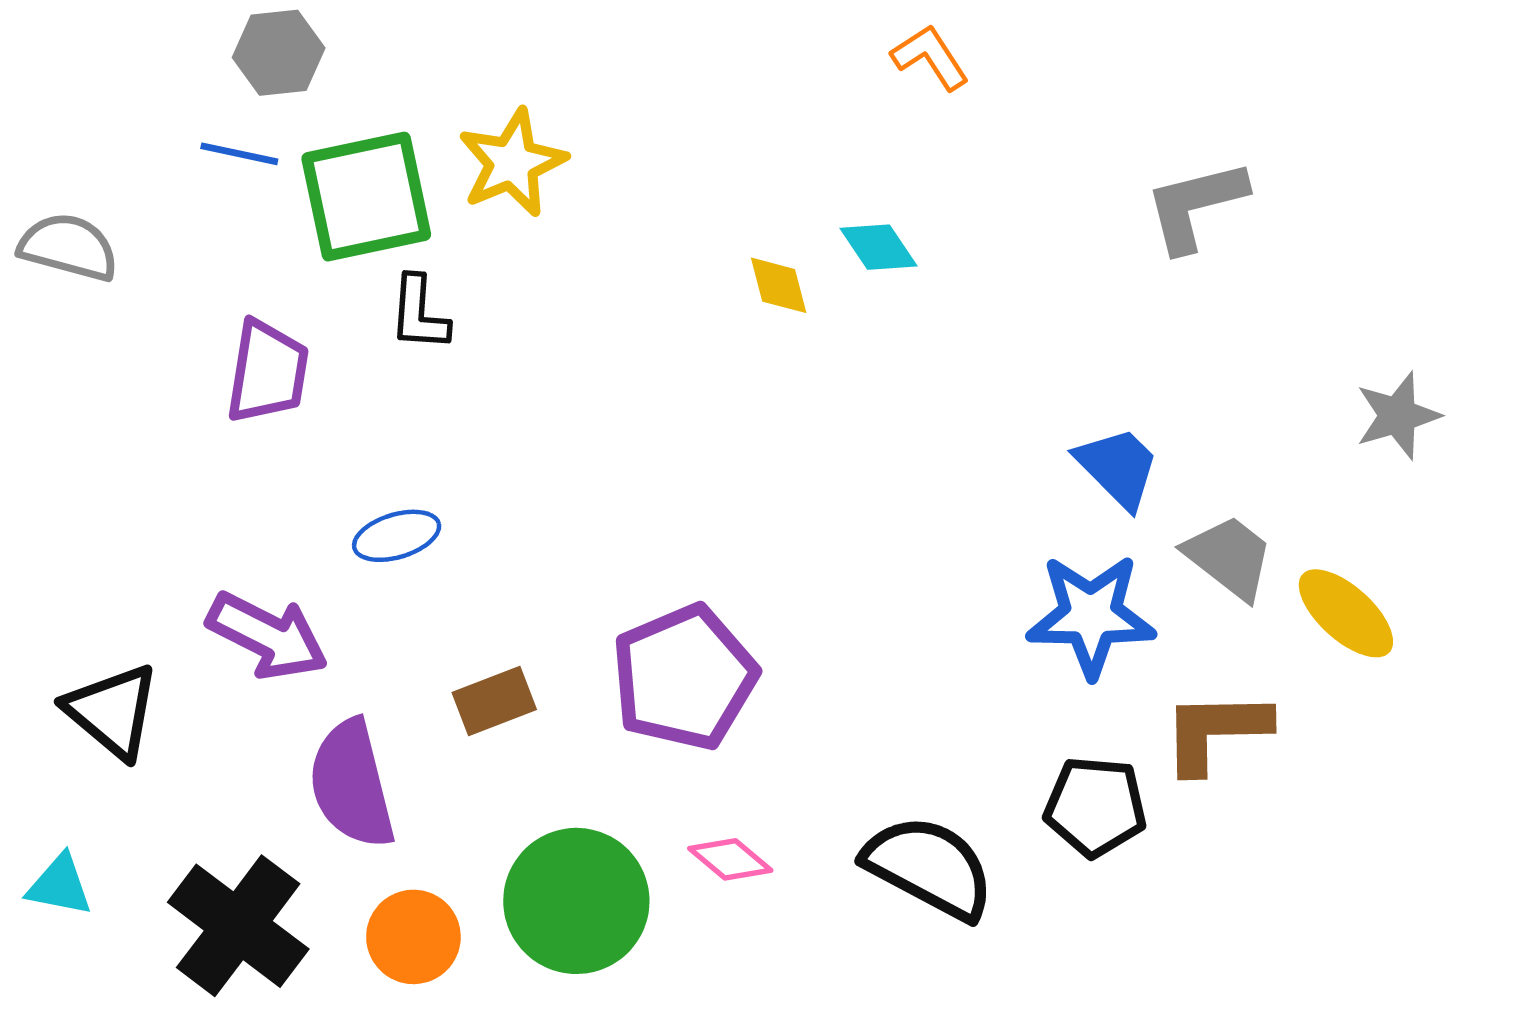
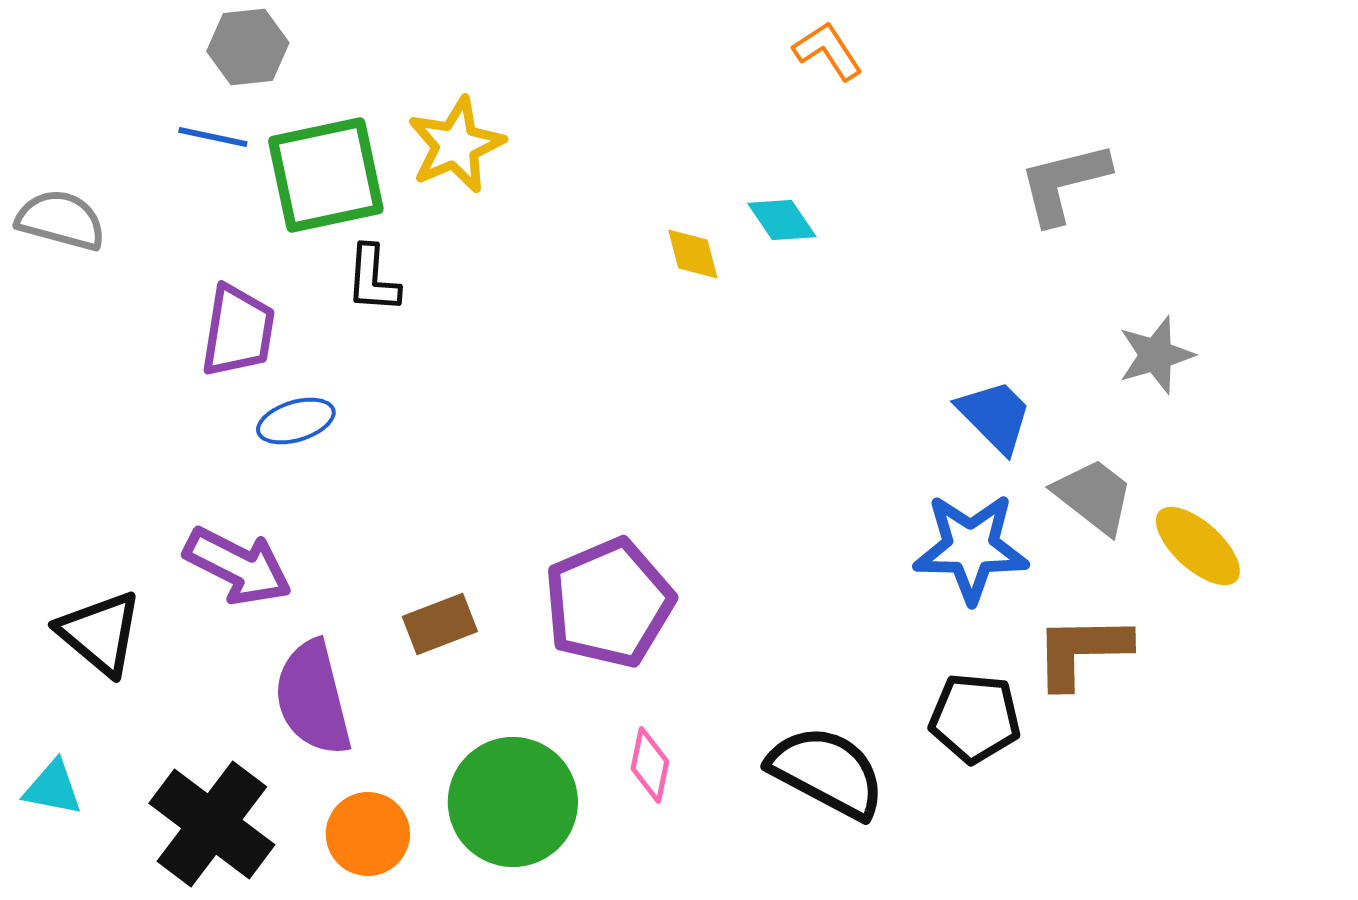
gray star: (1398, 416) -> (1156, 355), moved
blue ellipse: (397, 536) -> (296, 421), moved
pink diamond: (730, 859) -> (650, 765), turned 62

